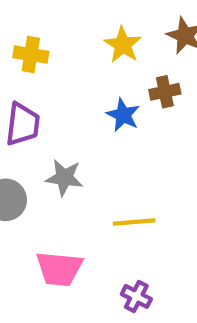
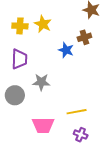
yellow star: (123, 45) -> (43, 24), moved
yellow line: (134, 222) -> (77, 112), moved

